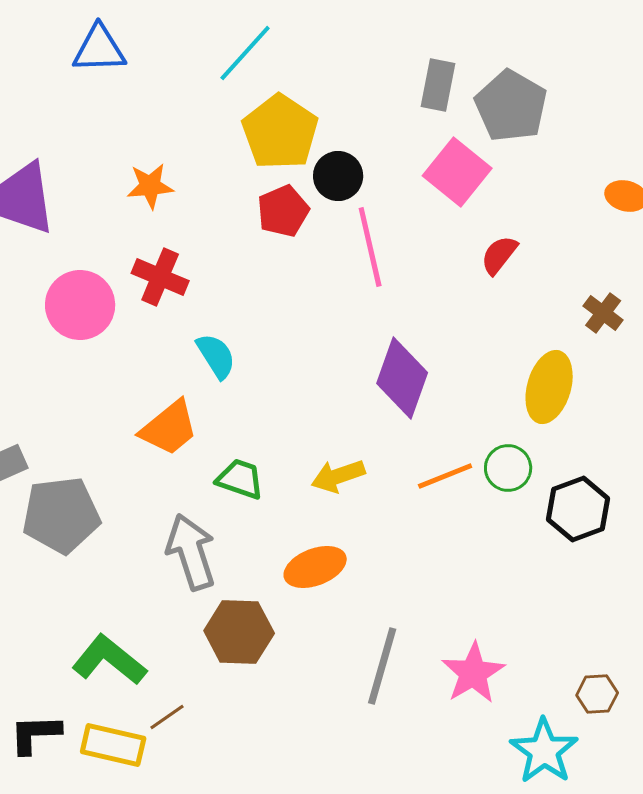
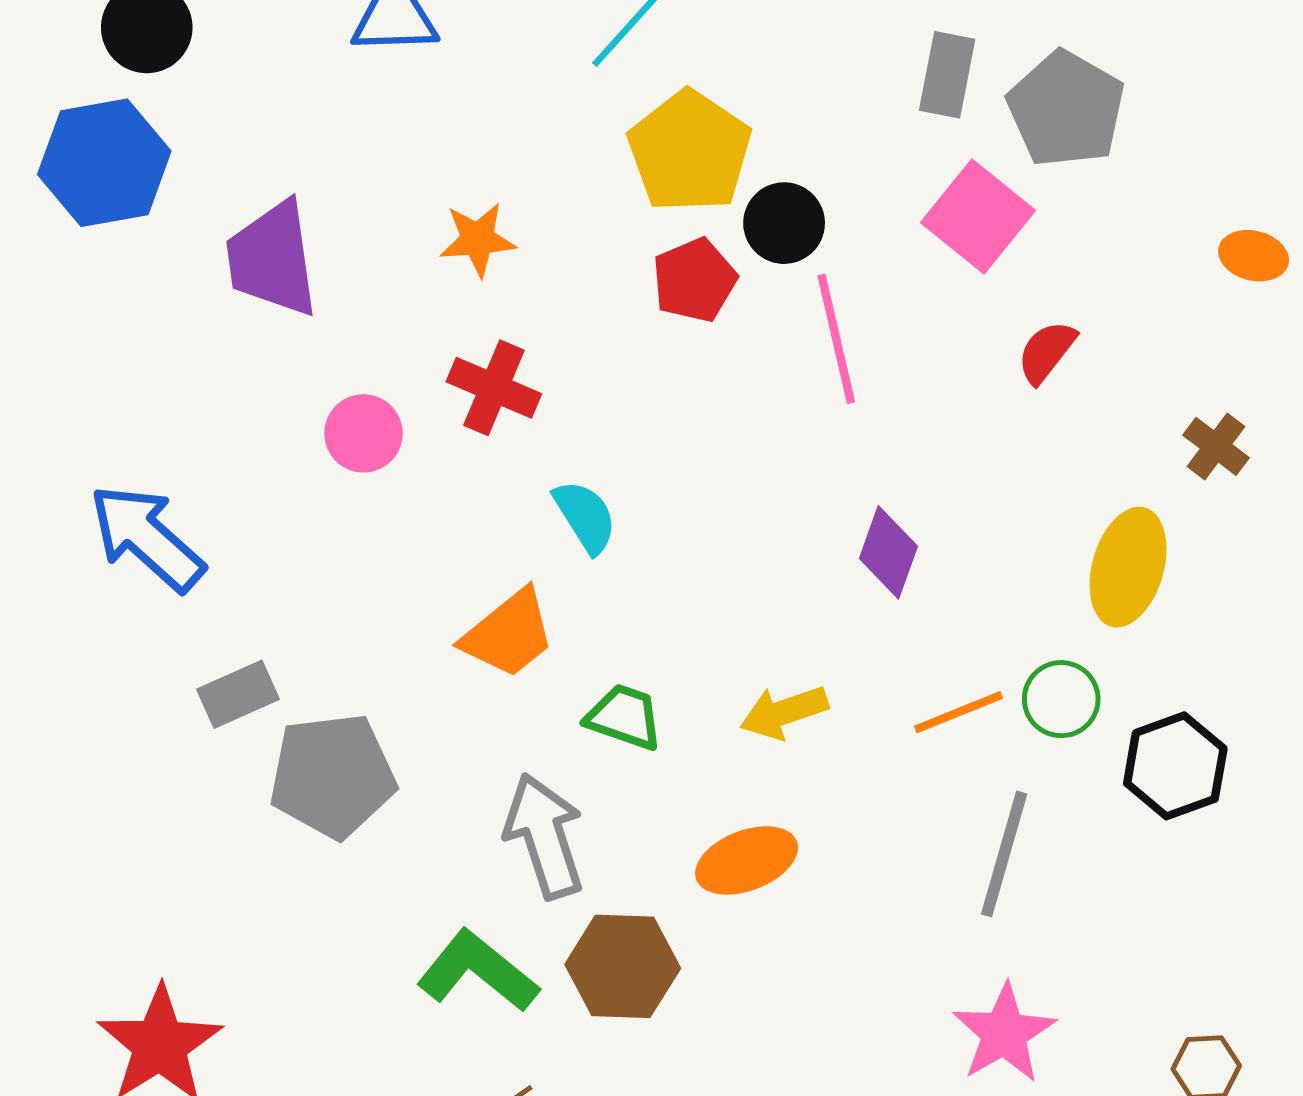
pink circle: (80, 305) -> (364, 433), size x0.7
purple diamond: (402, 378) -> (888, 552), size x0.7
green L-shape: (109, 660) -> (478, 971), moved
gray line: (382, 666) -> (1004, 854), moved

